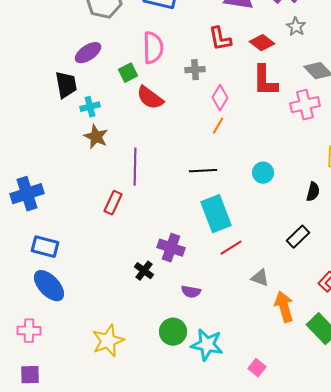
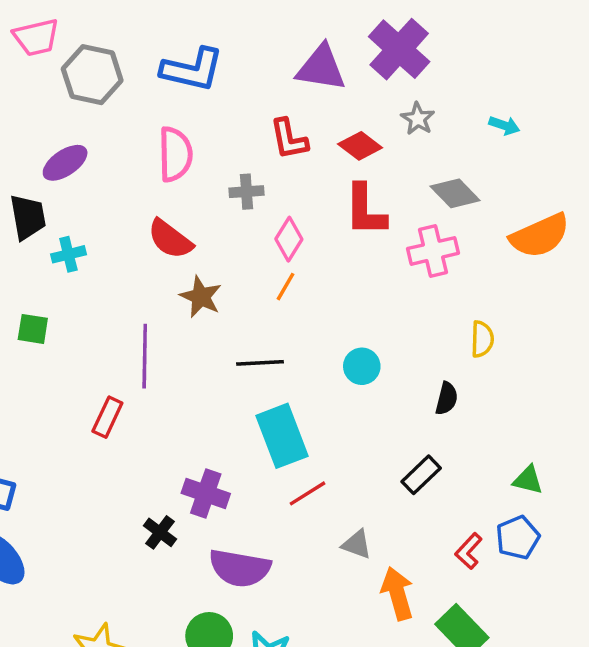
green square: (128, 73) -> (33, 329), moved, turned 36
brown star: (96, 137) -> (201, 297), moved
purple semicircle: (191, 292) -> (240, 568), size x1.8

